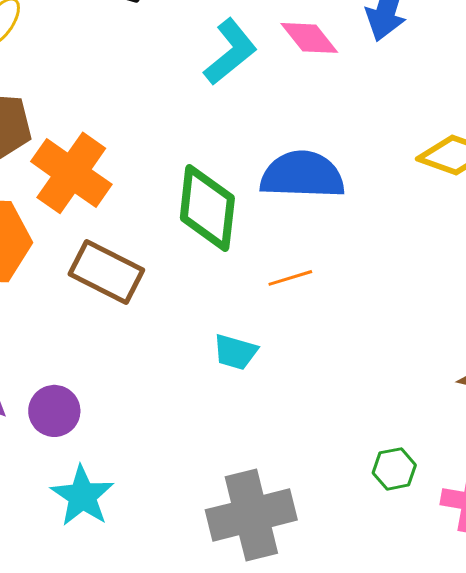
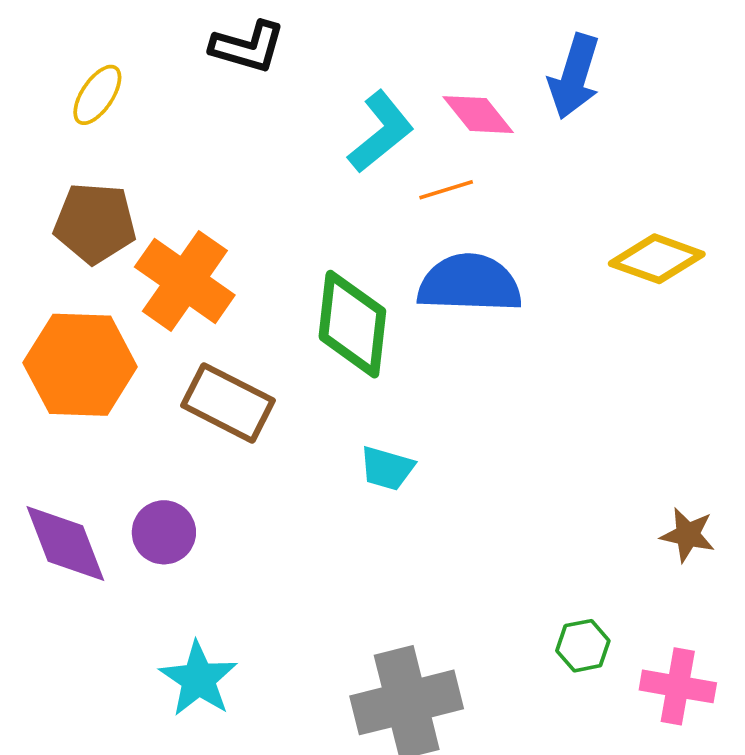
orange line: (290, 278) -> (446, 190), moved
cyan trapezoid: (235, 352) -> (387, 468), moved
purple circle: (54, 411) -> (164, 532), moved

